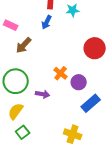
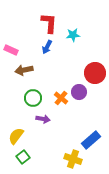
brown arrow: (24, 45) -> (24, 70), turned 36
green circle: (16, 81) -> (33, 98), moved, size x0.7
purple circle: (79, 82) -> (79, 92), moved
blue rectangle: (91, 103) -> (91, 140), moved

